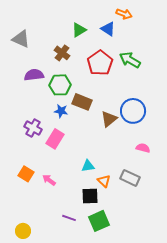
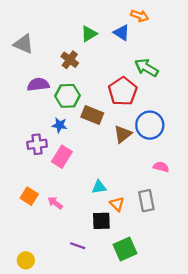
red pentagon: (100, 63) -> (123, 91), moved
blue star: (61, 111) -> (60, 125), moved
purple cross: (33, 128) -> (37, 144), turned -36
gray rectangle: (130, 178) -> (146, 201), turned 54
green square: (99, 221) -> (125, 249), moved

